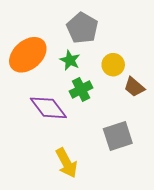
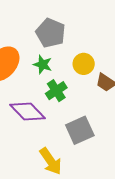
gray square: (118, 136) -> (80, 130), moved

